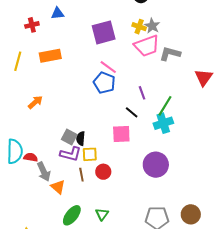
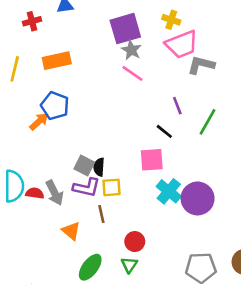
gray star: (152, 26) -> (131, 50), moved
gray L-shape: (170, 54) -> (201, 65), moved
blue pentagon: (104, 83) -> (55, 106), moved
cyan cross: (163, 123) -> (169, 191), moved, turned -30
gray arrow: (44, 172) -> (54, 193), moved
red circle: (103, 172) -> (135, 242), moved

